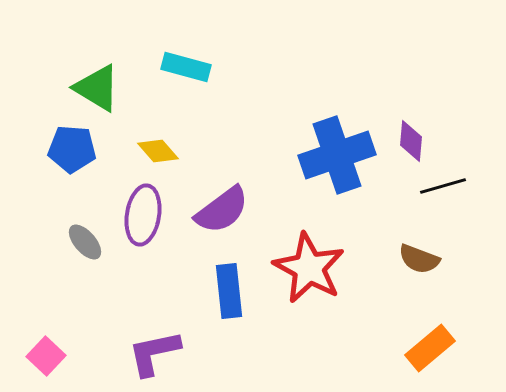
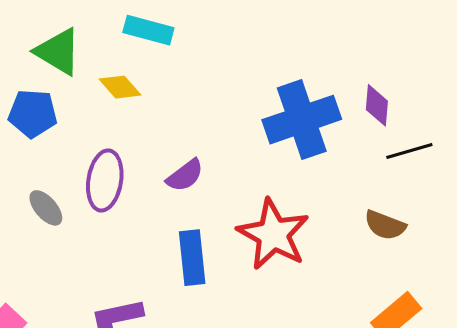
yellow diamond: (158, 151) -> (120, 87), moved
purple semicircle: (222, 210) -> (185, 175), size x0.7

